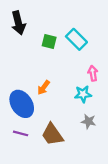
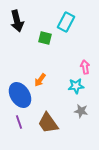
cyan rectangle: (76, 39) -> (66, 22), moved, turned 72
purple line: (21, 133) -> (19, 122), turned 56

